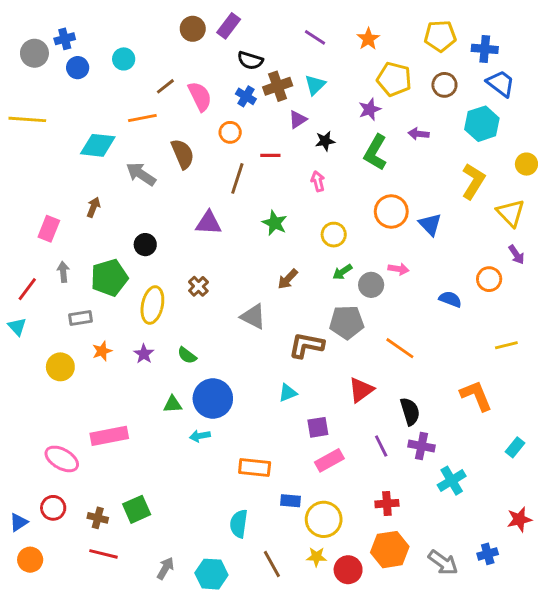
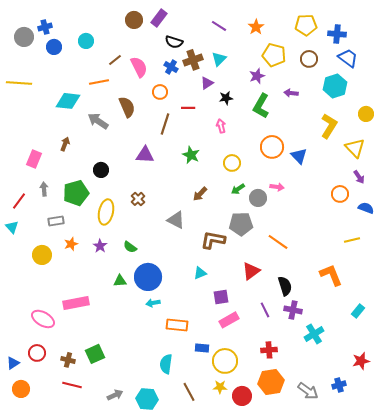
blue semicircle: (450, 299) -> (366, 208), moved
cyan arrow: (200, 436) -> (153, 303), moved
gray arrow: (165, 568) -> (115, 395), turned 35

